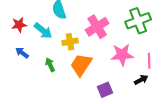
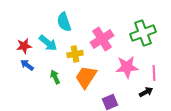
red star: (19, 25) -> (24, 46), moved

